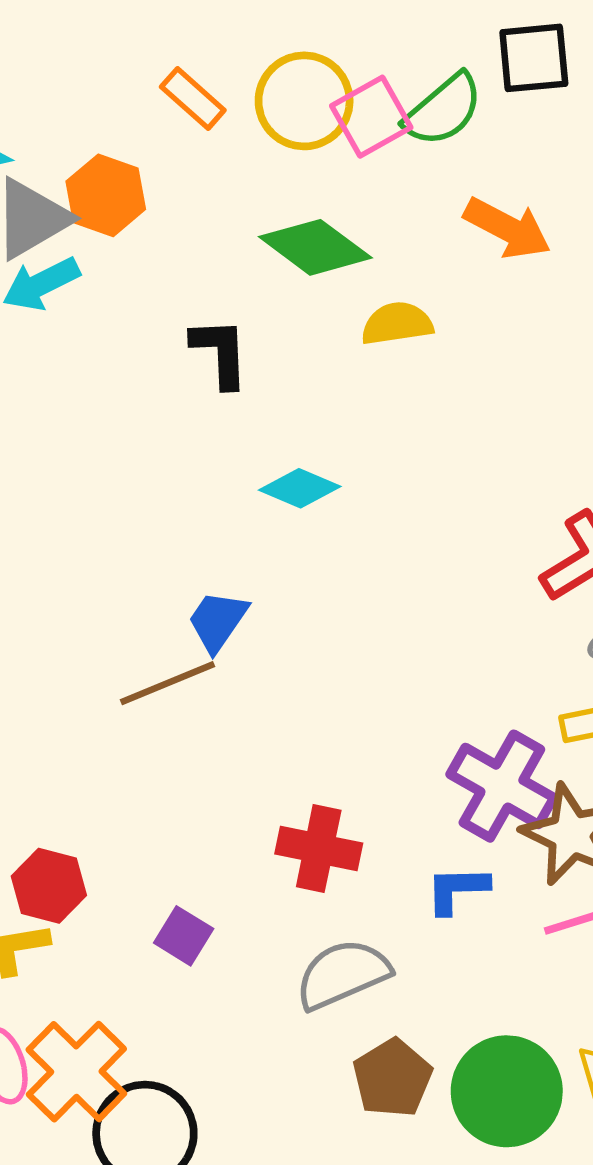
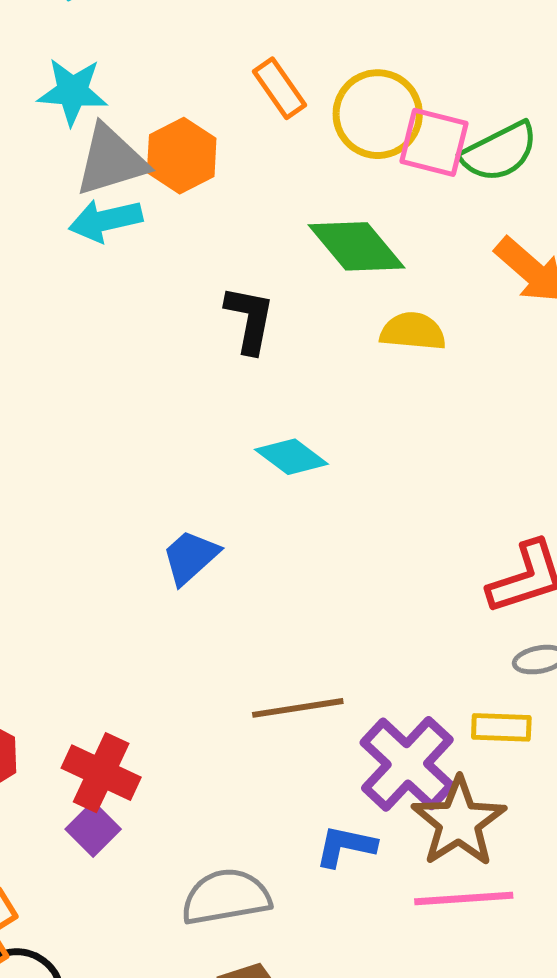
pink square: (371, 117) -> (434, 142), turned 30
brown line: (167, 683) -> (298, 708), moved
red cross: (319, 848) -> (101, 773), moved

